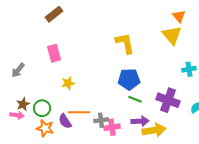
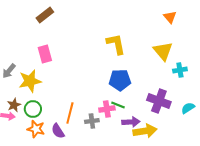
yellow triangle: (172, 35) -> (163, 51), moved
yellow star: (68, 83) -> (30, 81), moved, size x1.6
green line: (135, 99) -> (118, 105), moved
orange line: (79, 112) -> (70, 113), turned -75
purple semicircle: (65, 121) -> (58, 131), moved
pink cross: (112, 127) -> (107, 109), moved

